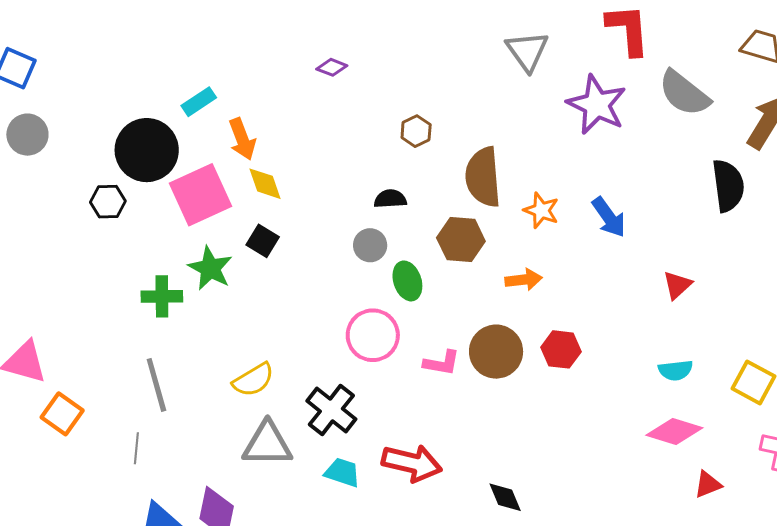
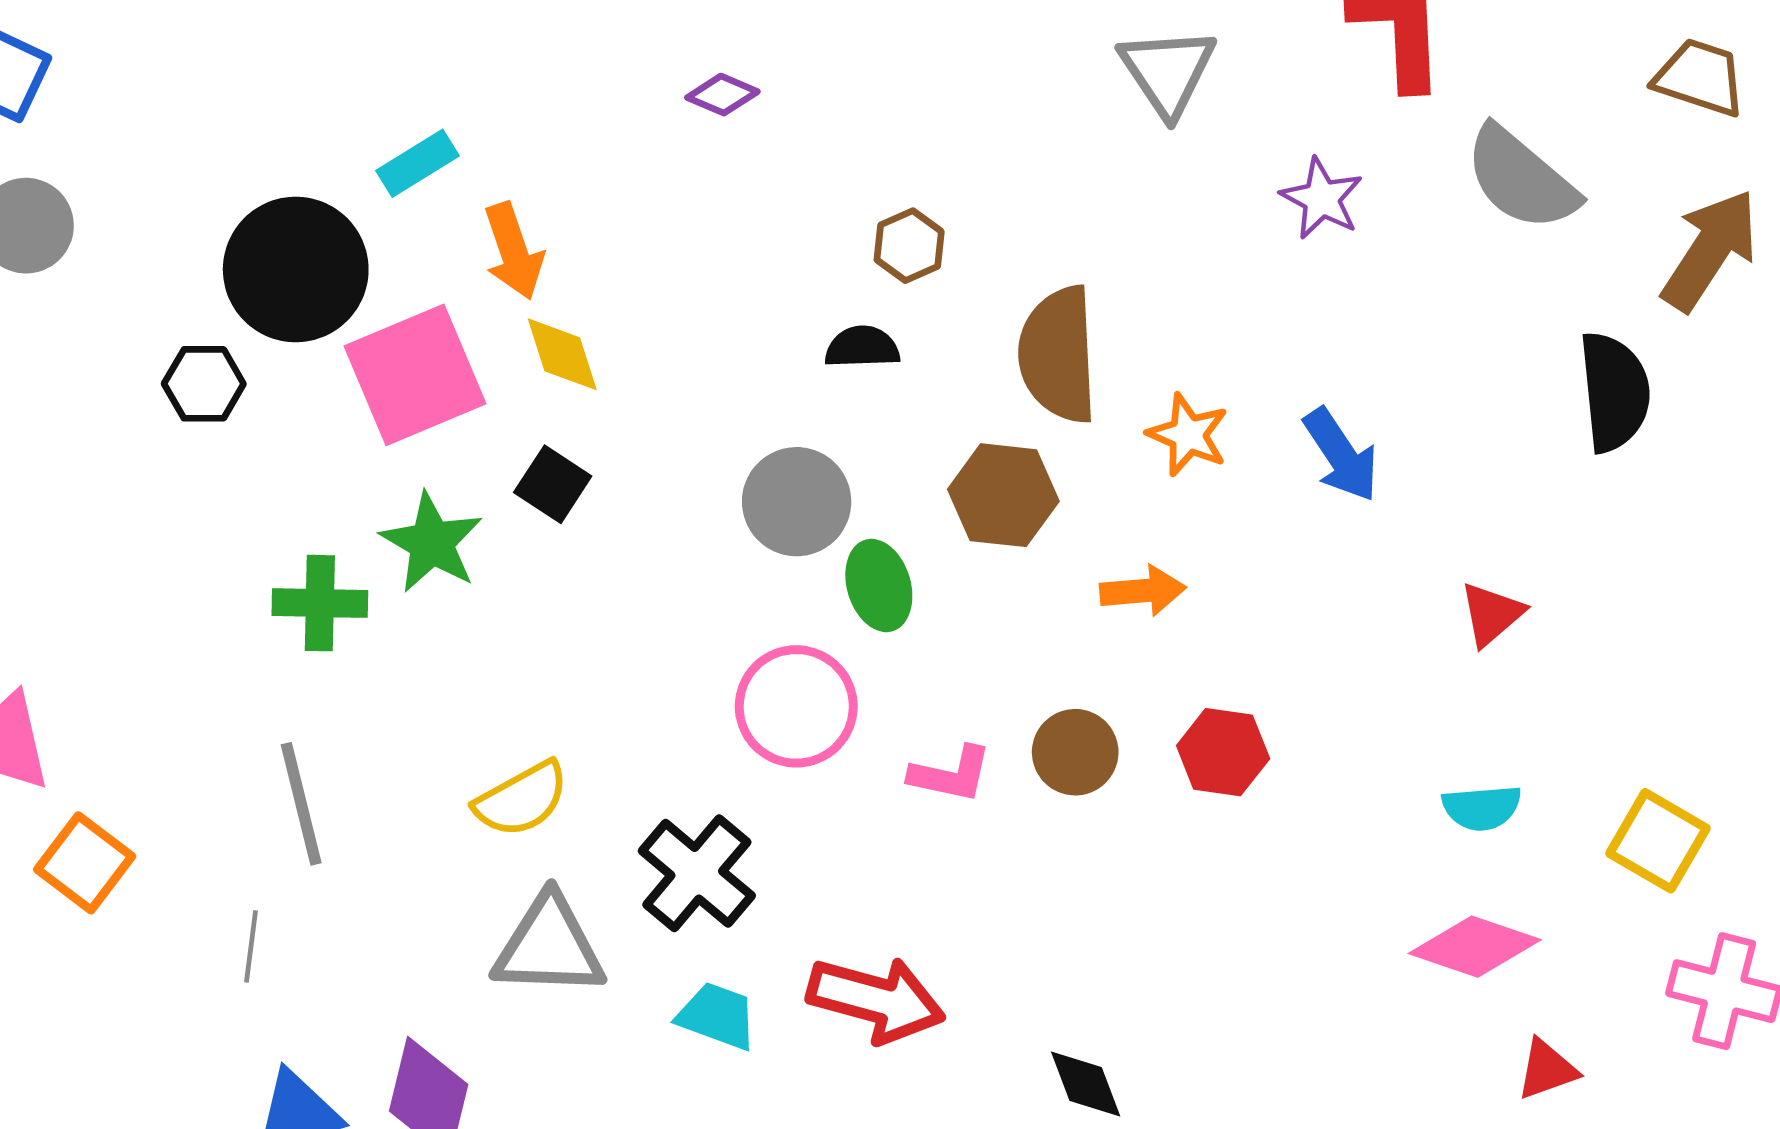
purple star: (597, 105) -> (1322, 199), size x0.6
black semicircle: (390, 199) -> (862, 347), moved
gray circle: (370, 245) -> (797, 502), size x1.4
brown circle: (496, 352) -> (1075, 752), size x0.7

